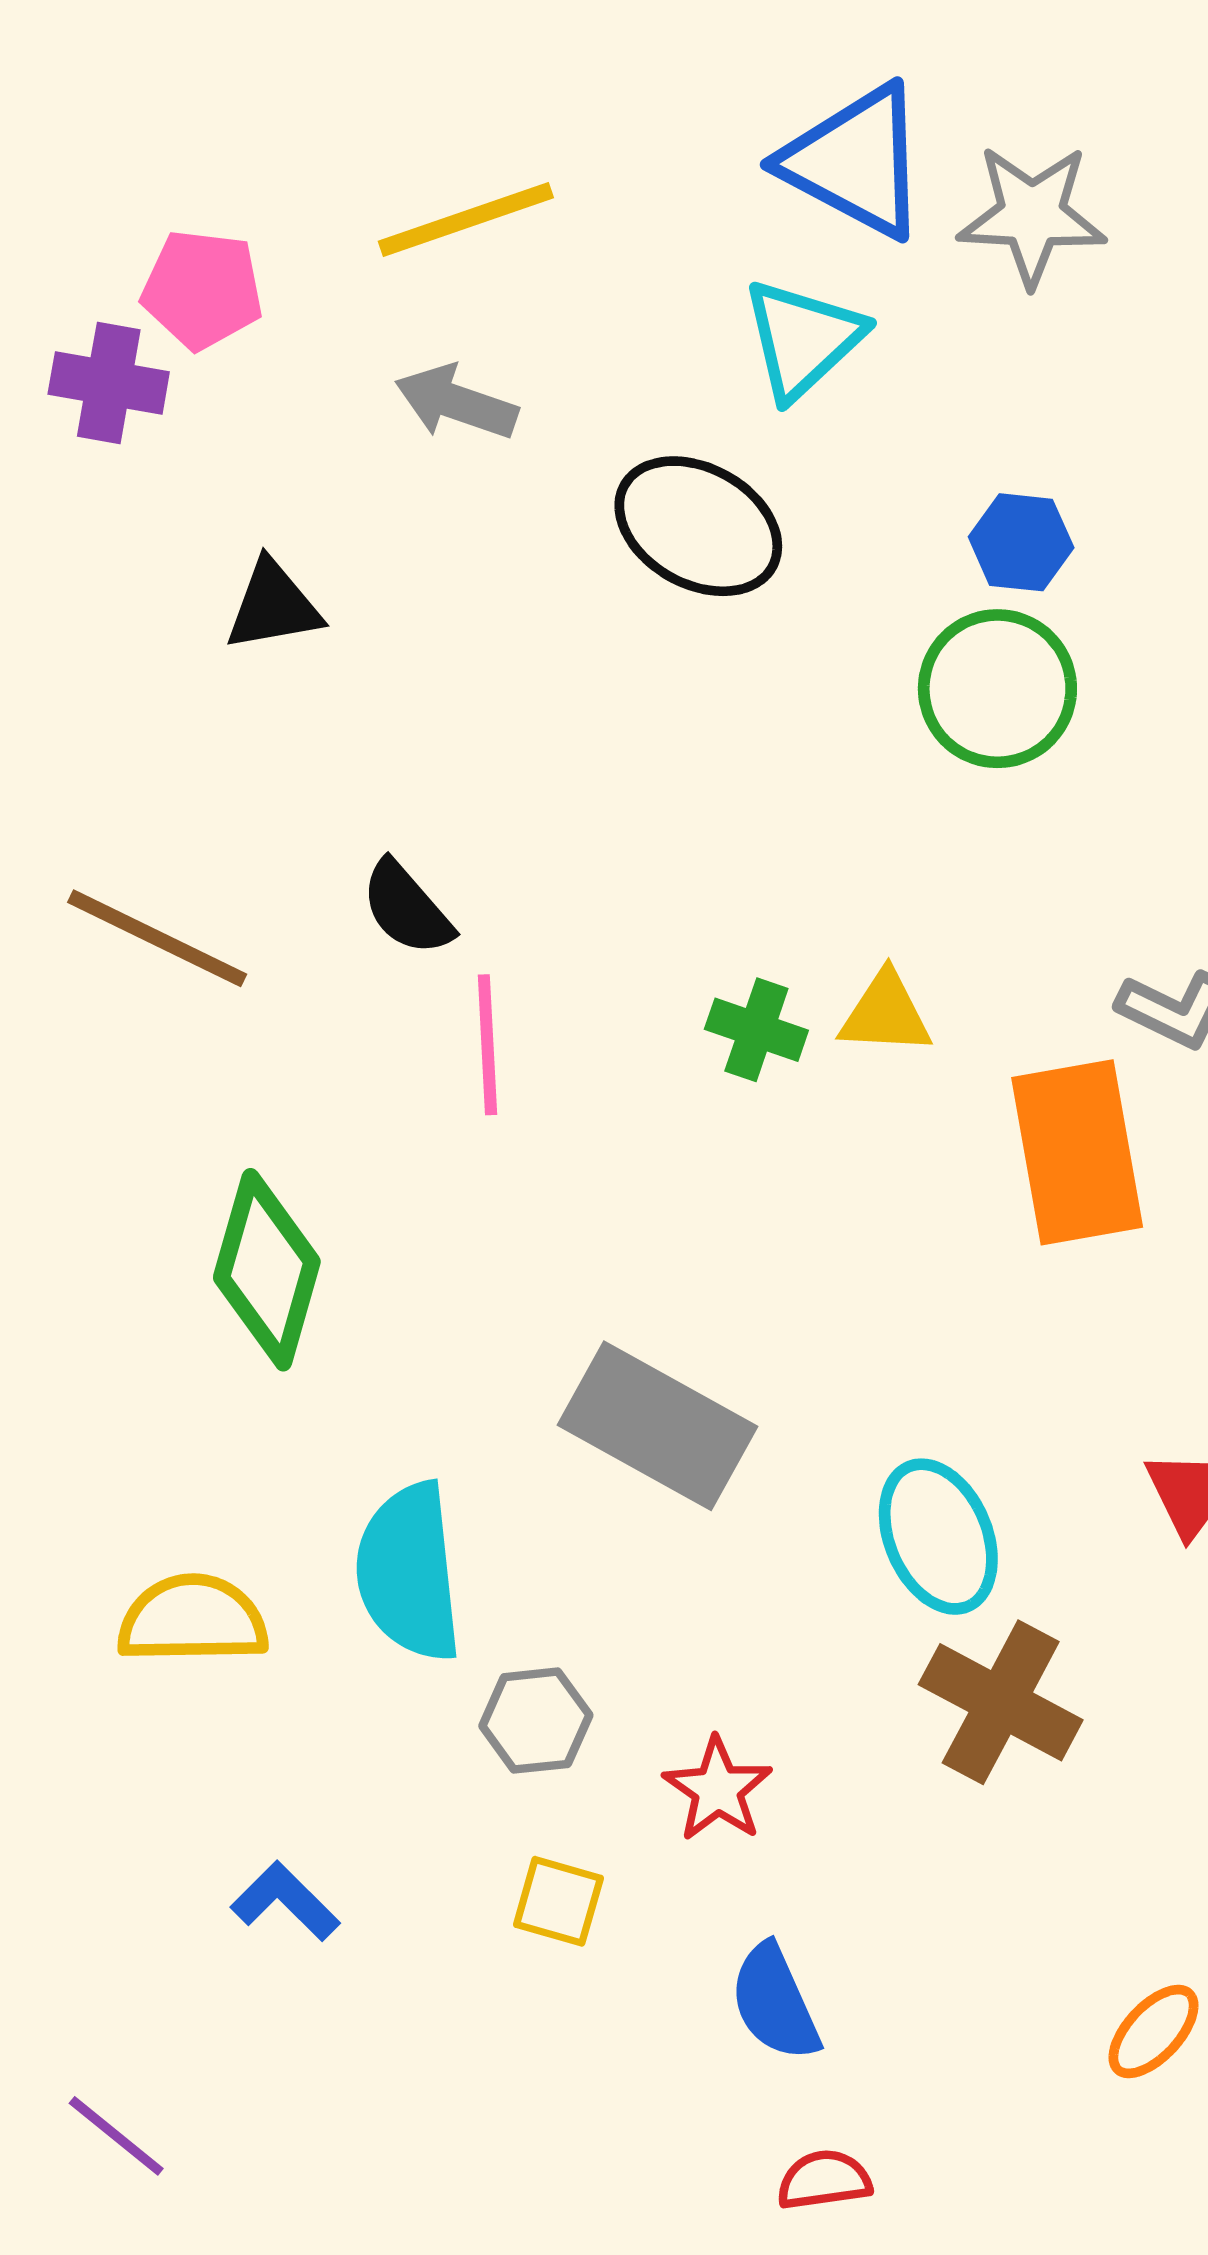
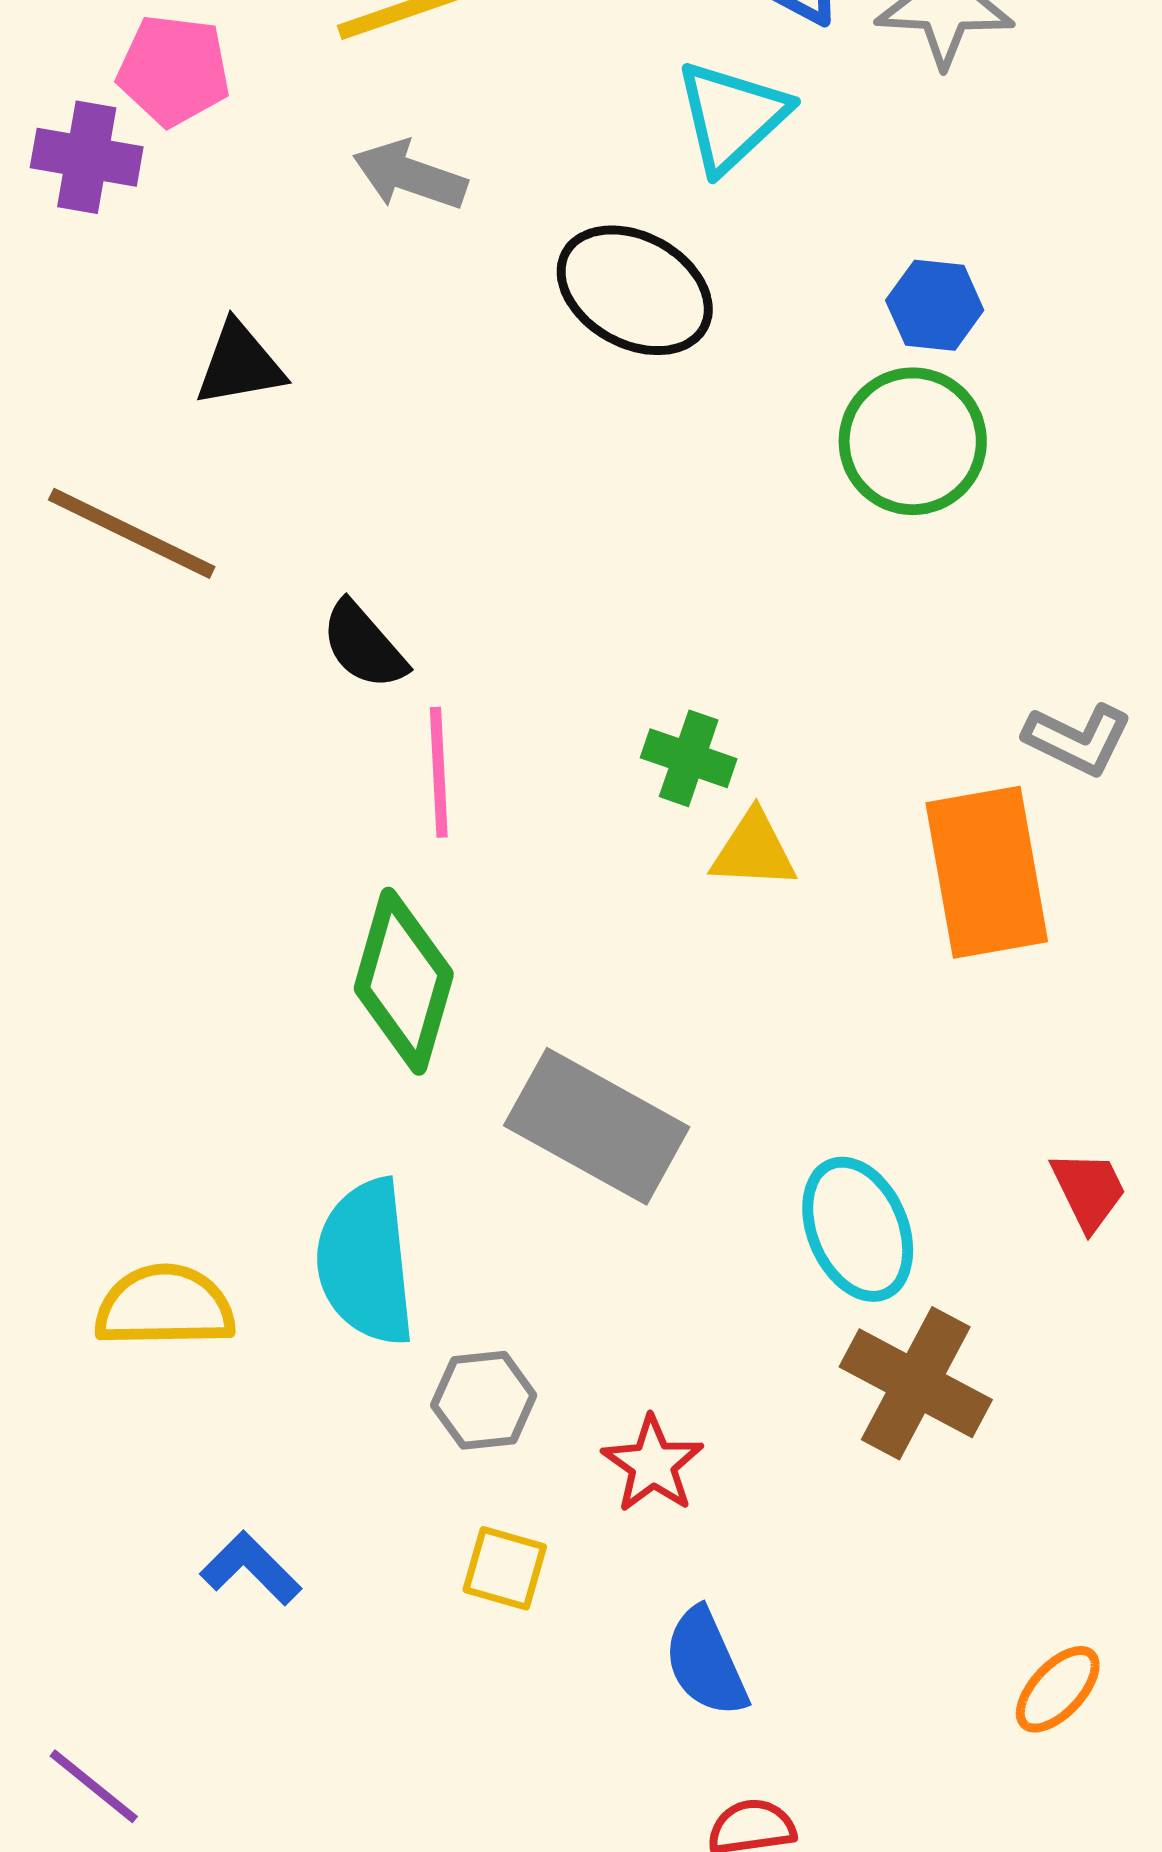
brown line: (157, 938) -> (132, 533), moved
yellow triangle: (886, 1014) -> (754, 850), moved
green diamond: (267, 1270) -> (404, 981), moved

